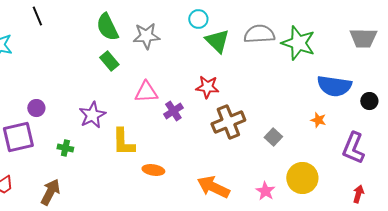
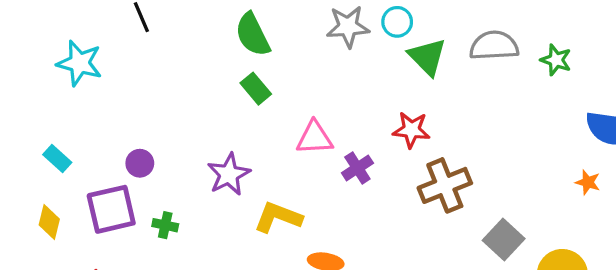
gray star: (146, 36) -> (348, 27), moved
green star: (298, 43) -> (556, 60), size x0.6
gray square: (273, 137) -> (504, 239), moved, size x1.4
yellow L-shape: (123, 142) -> (278, 217), turned 112
green cross: (65, 148) -> (165, 225), moved

